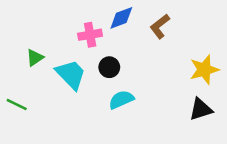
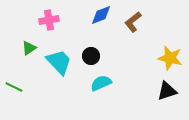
pink cross: (90, 35) -> (49, 20), moved
yellow star: (204, 70) -> (170, 58), turned 30

